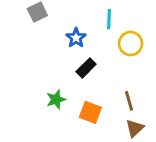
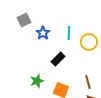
cyan line: (109, 19) -> (69, 33), moved
blue star: (76, 38) -> (43, 33), moved

